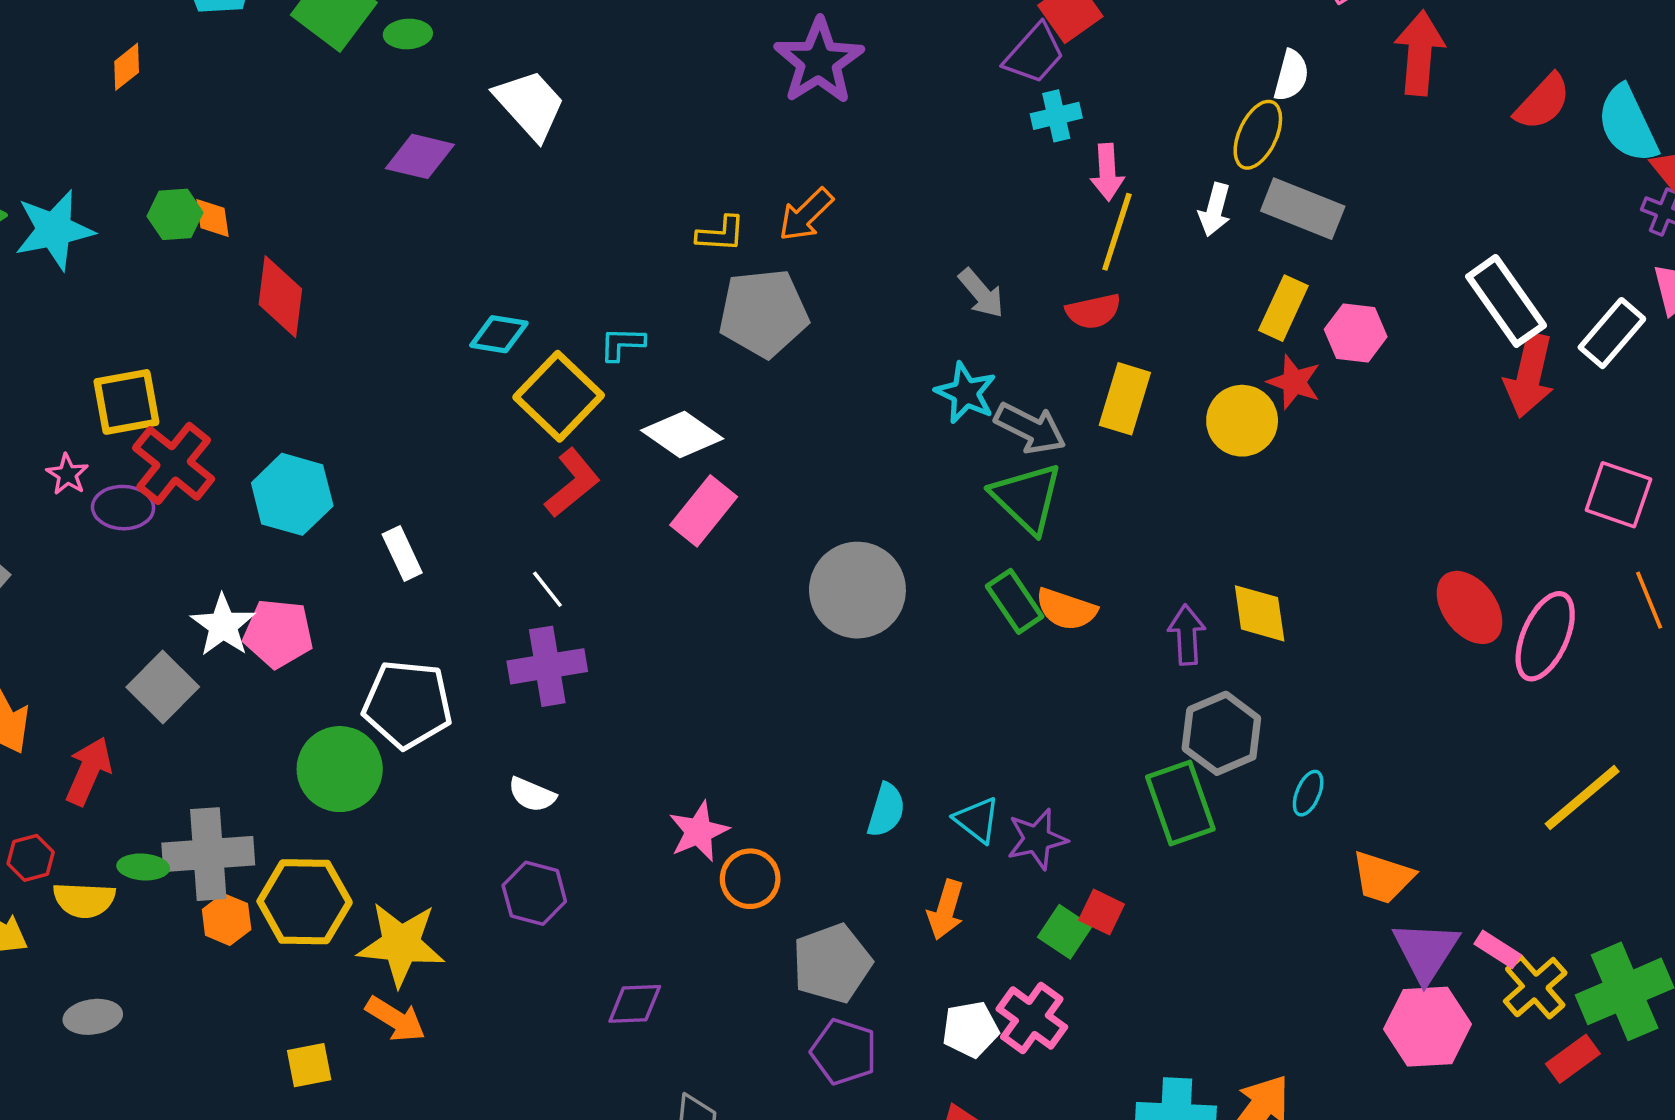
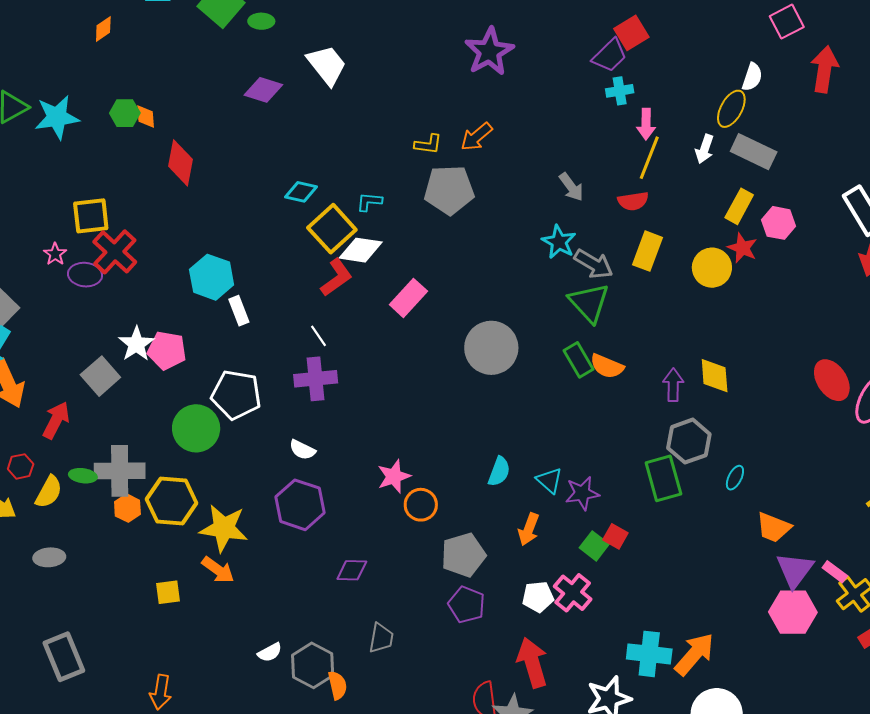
white diamond: (682, 435) -> (361, 250), moved, turned -30
cyan hexagon: (292, 494) -> (212, 277), moved
purple hexagon: (534, 893) -> (300, 505), size x1.4
yellow semicircle: (84, 900) -> (49, 492), turned -68

